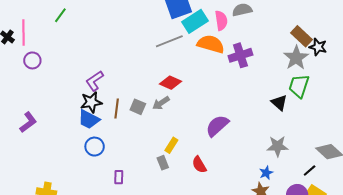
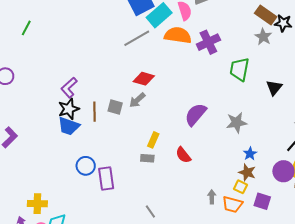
gray star: (296, 58) -> (263, 37), size x0.7
green trapezoid: (299, 86) -> (239, 69), moved
black triangle: (279, 103) -> (274, 88), moved, turned 36
gray star: (277, 146) -> (237, 123), moved
blue circle: (95, 147) -> (86, 166), moved
gray rectangle: (163, 163) -> (147, 158), turned -56
purple rectangle: (119, 177) -> (106, 179), size x1.6

